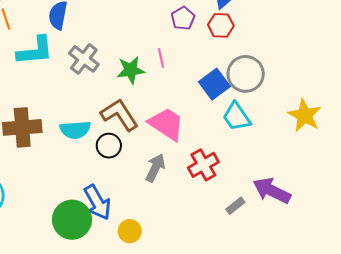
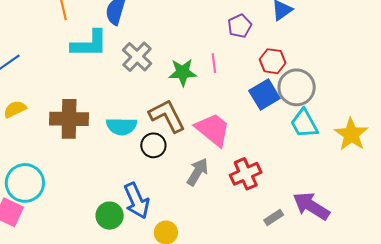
red hexagon: (221, 25) -> (273, 61), moved
cyan trapezoid: (237, 117) -> (304, 124), moved
green circle: (72, 220) -> (110, 216), size x0.7

